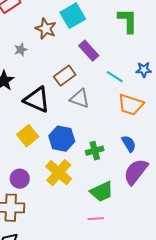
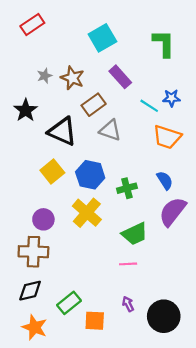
brown star: (46, 29) -> (72, 78), moved
blue star: (144, 70) -> (171, 98), moved

